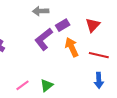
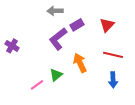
orange arrow: (72, 47) -> (80, 63), moved
green triangle: (47, 85) -> (56, 75), moved

